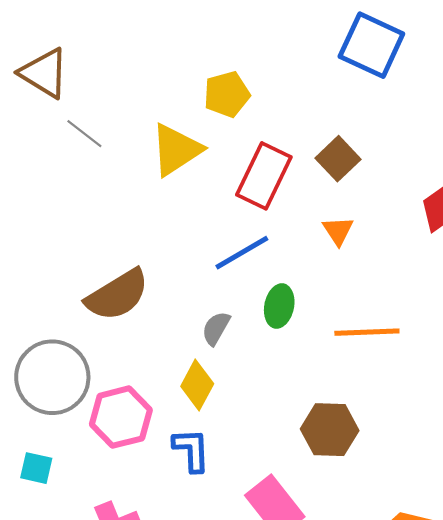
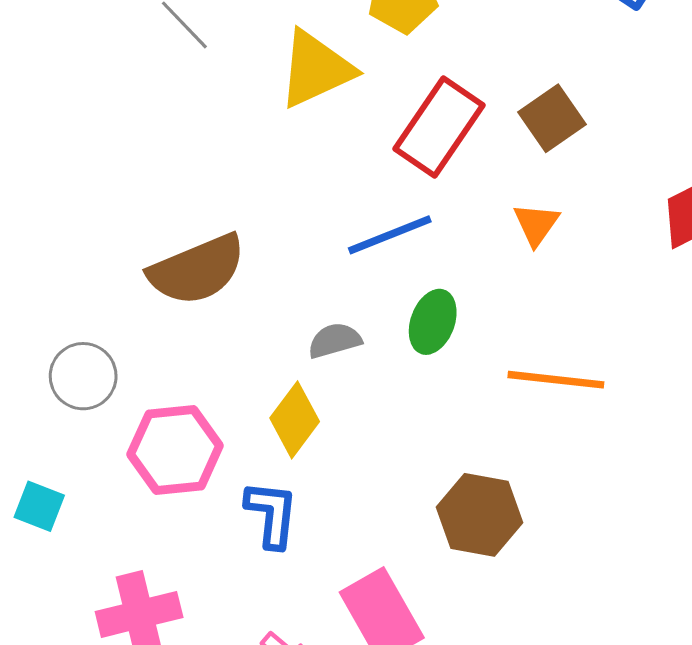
gray semicircle: (216, 328) -> (335, 340), turned 36
gray circle: (52, 377) -> (83, 376), size x0.6

